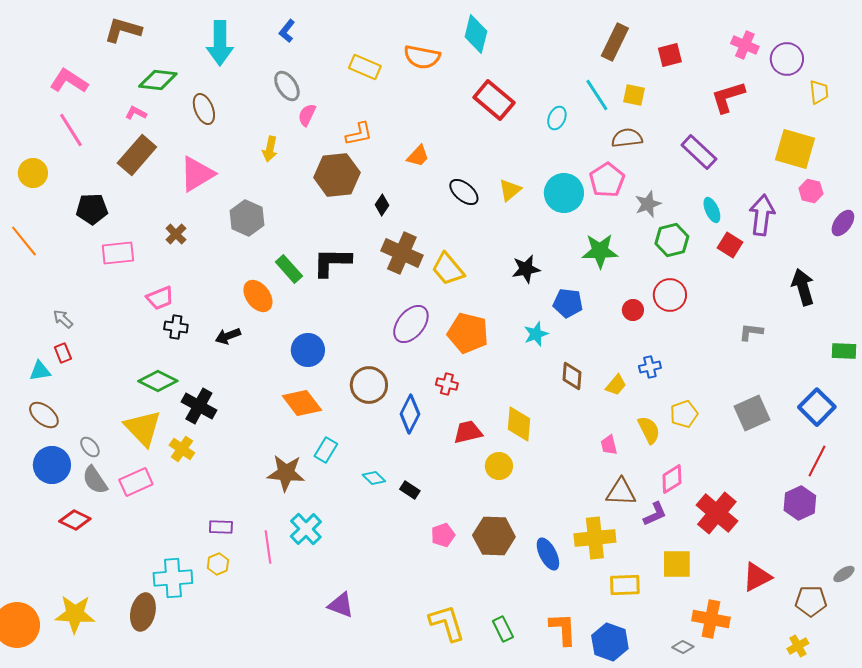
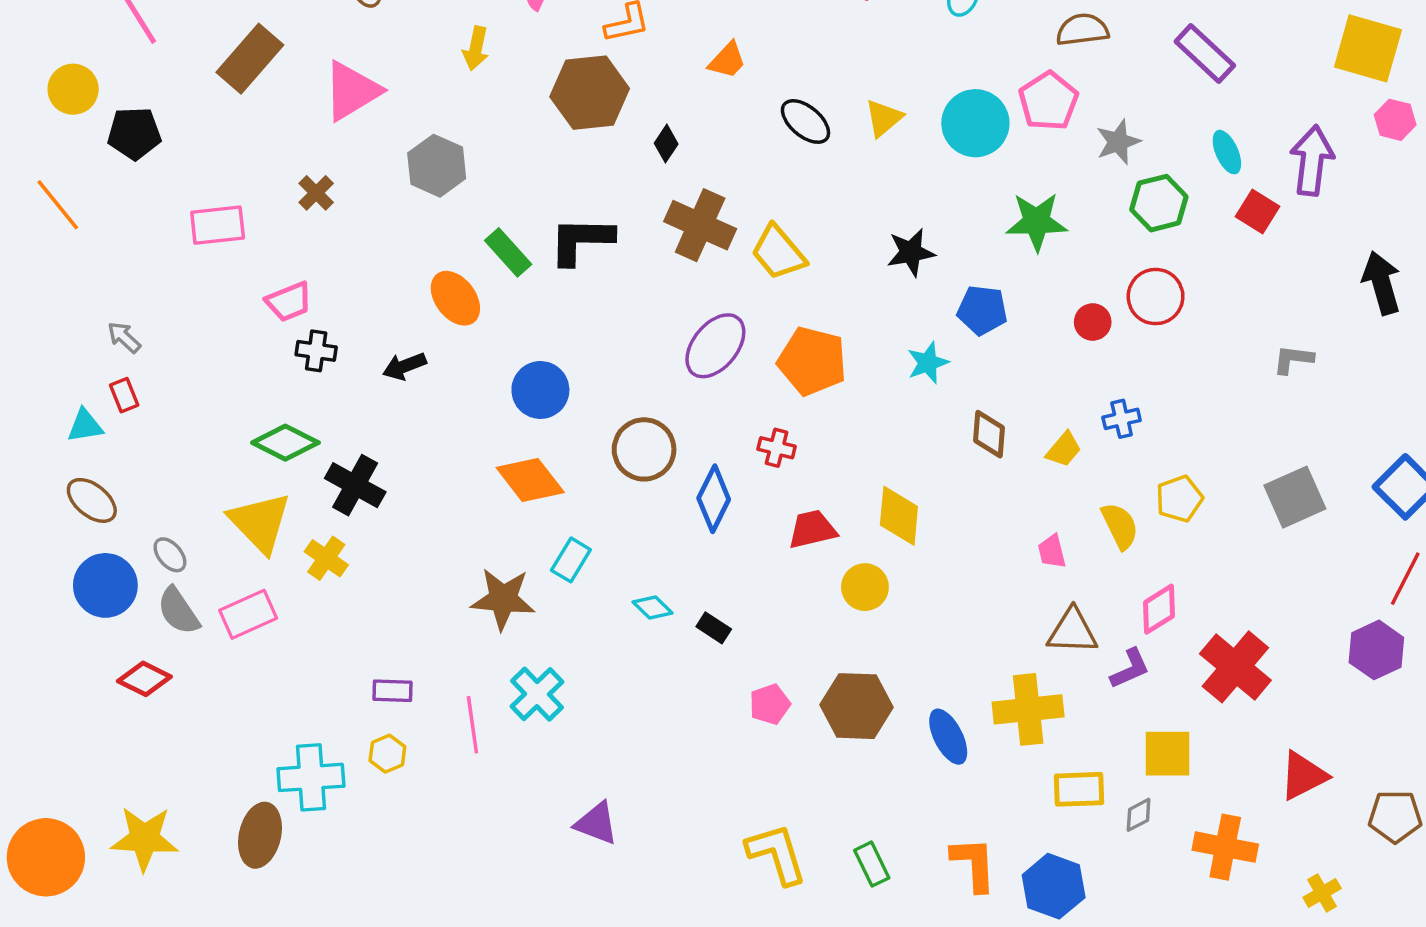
black pentagon: (92, 209) -> (134, 133), moved
yellow cross: (798, 646) -> (1322, 893), moved
gray diamond: (683, 647) -> (1139, 815), moved, turned -55

